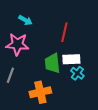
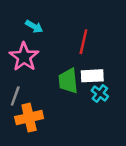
pink star: (17, 44) -> (24, 57), turned 30
orange cross: (40, 92) -> (29, 118), moved

